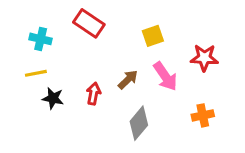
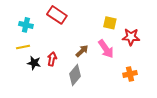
yellow square: (153, 36) -> (110, 23), moved, turned 32
red arrow: (94, 94) -> (52, 59), moved
gray diamond: (139, 123) -> (75, 75), moved

